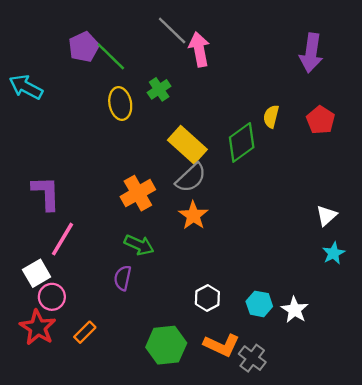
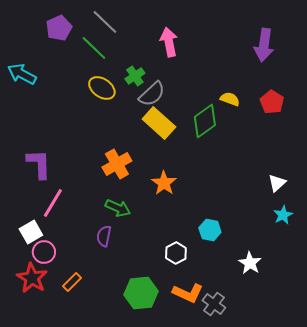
gray line: (172, 30) -> (105, 22), moved
purple pentagon: (84, 47) -> (59, 28), moved
yellow ellipse: (120, 104) -> (102, 88), turned -44
yellow semicircle: (271, 116) -> (230, 99), turned 96
gray semicircle: (191, 178) -> (152, 94), moved
cyan hexagon: (259, 304) -> (210, 230), moved

